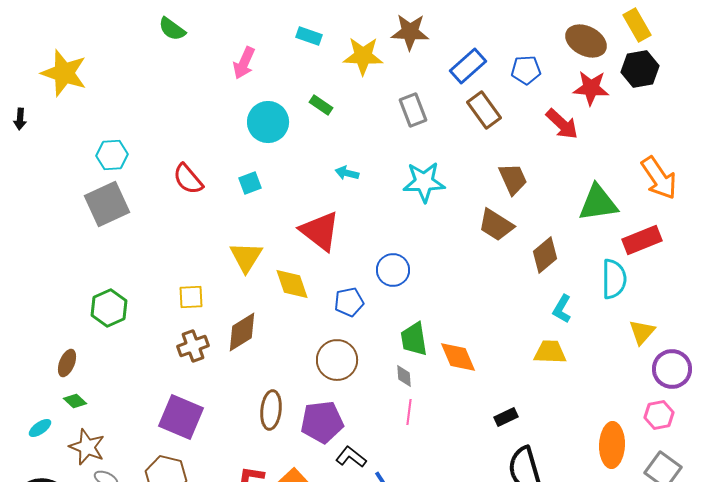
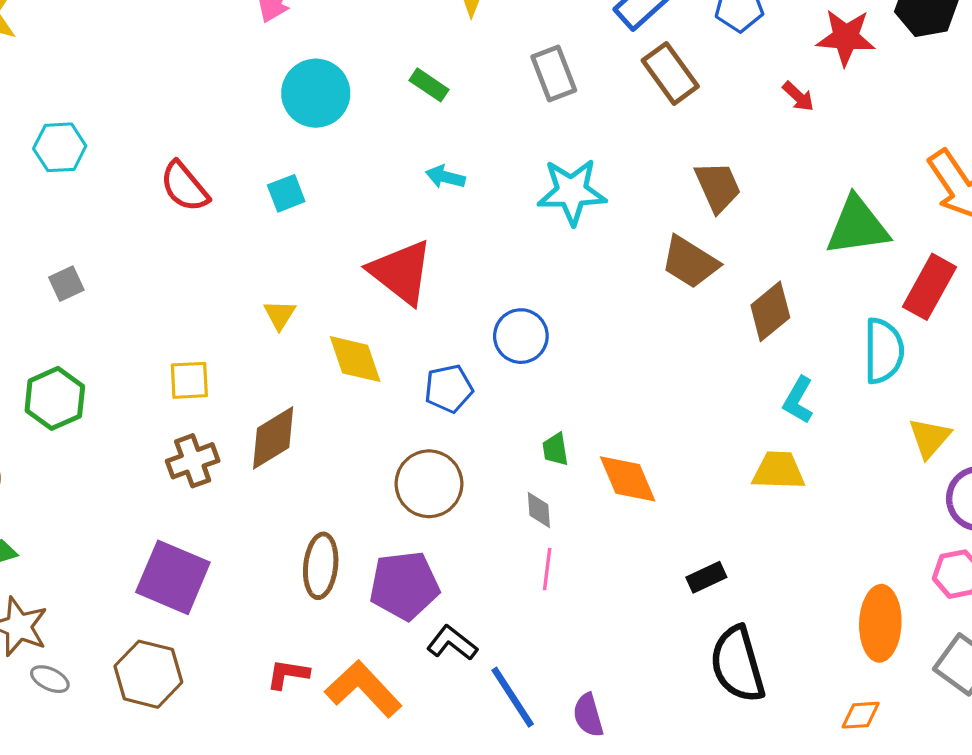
green rectangle: (321, 105) -> (429, 85), moved
red arrow: (562, 124) -> (798, 96), size x0.6
gray square: (107, 204) -> (66, 284), moved, size x0.5
red rectangle: (642, 240) -> (930, 287), turned -39
yellow triangle: (246, 257) -> (280, 315), size x0.6
green trapezoid: (414, 339) -> (555, 449), size x0.6

